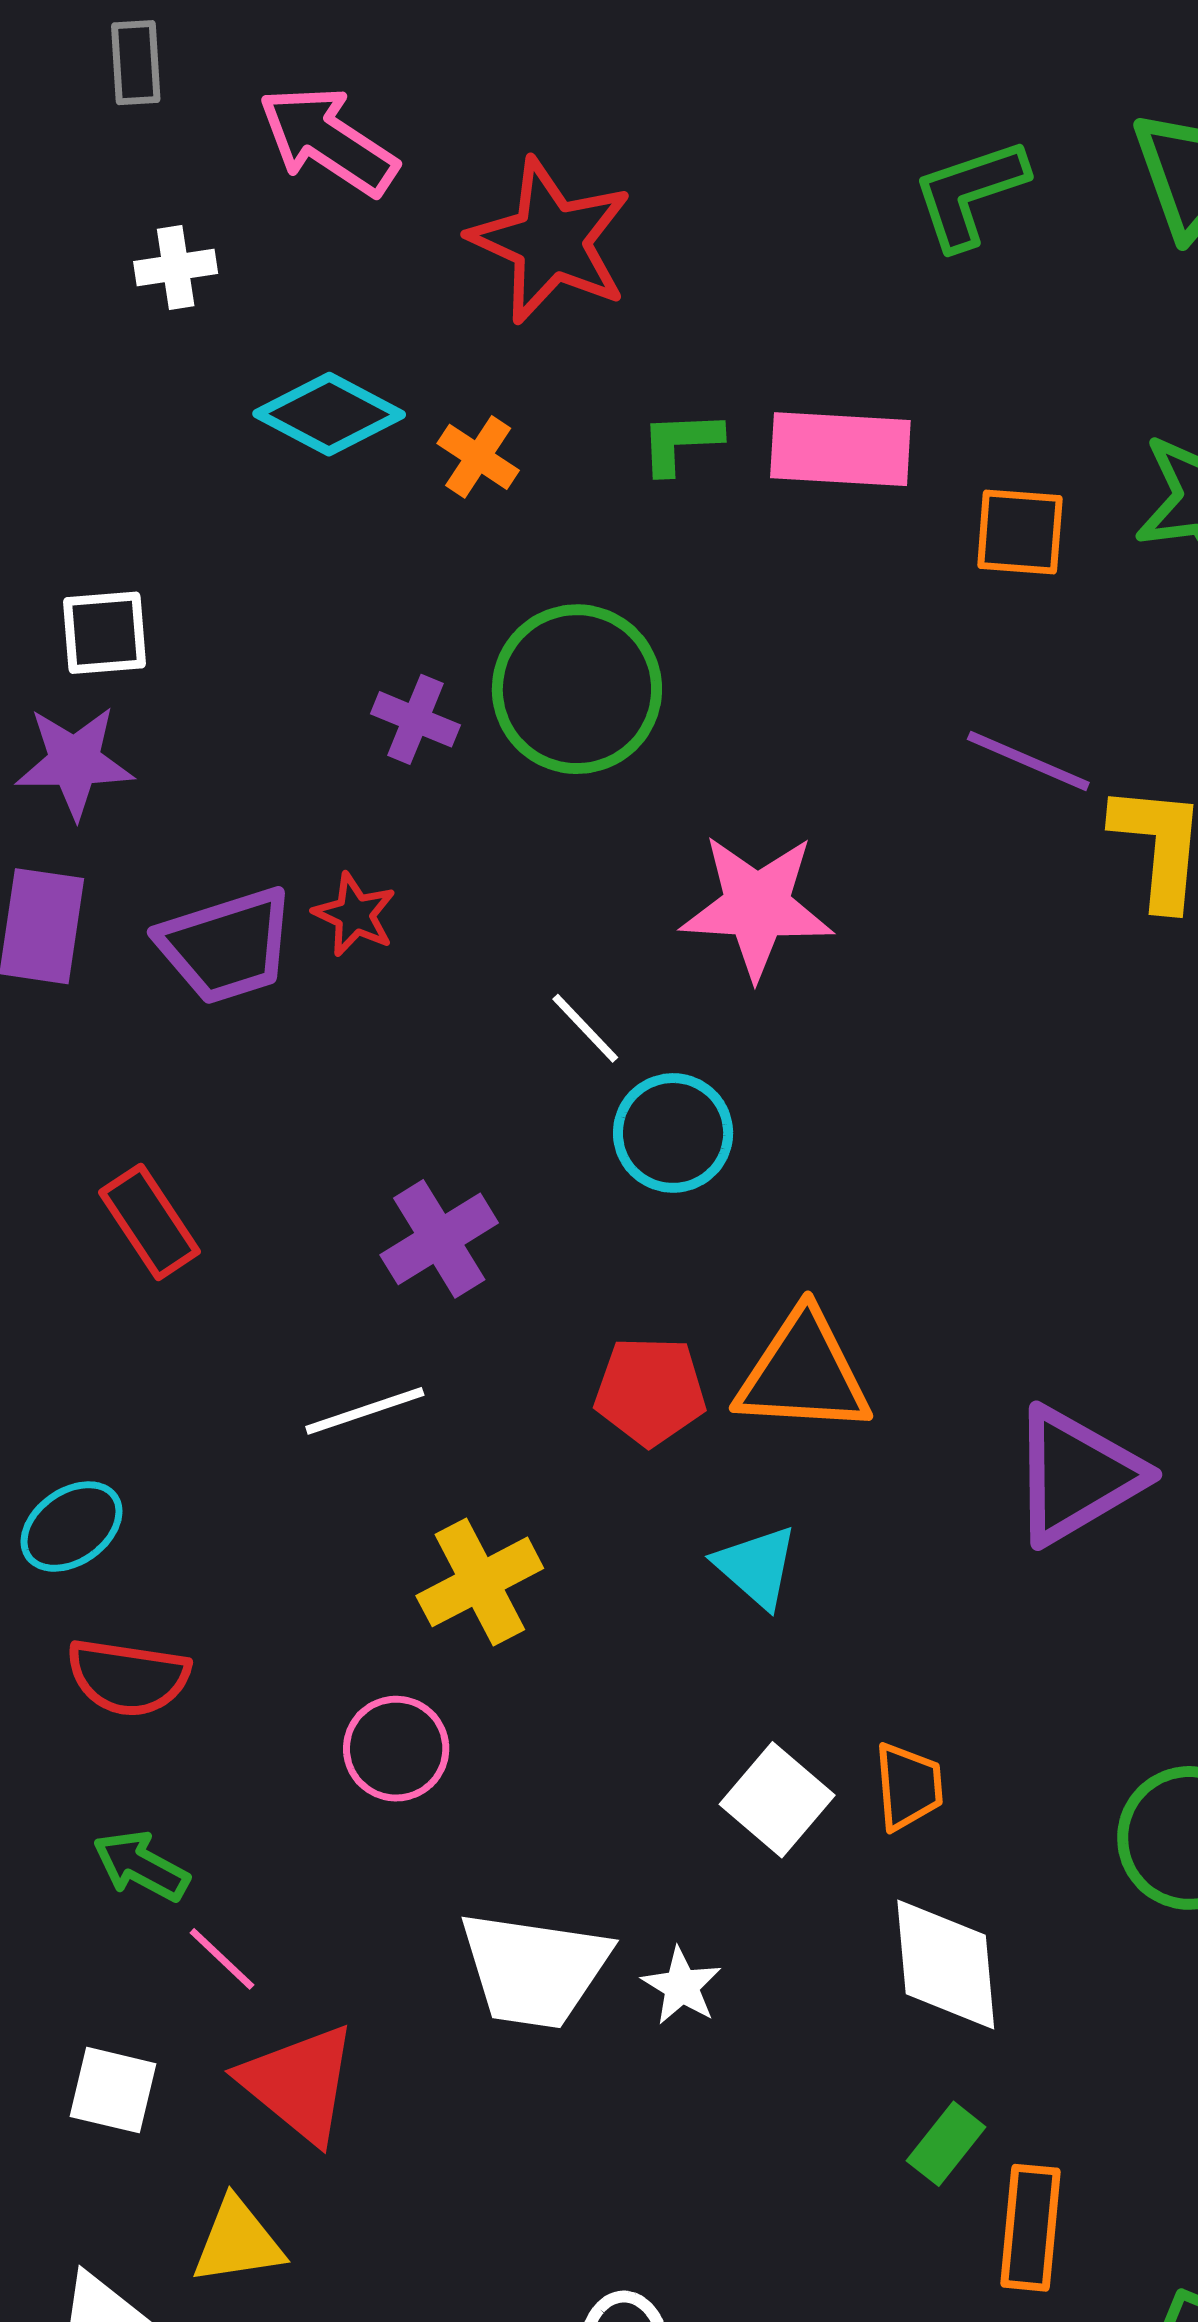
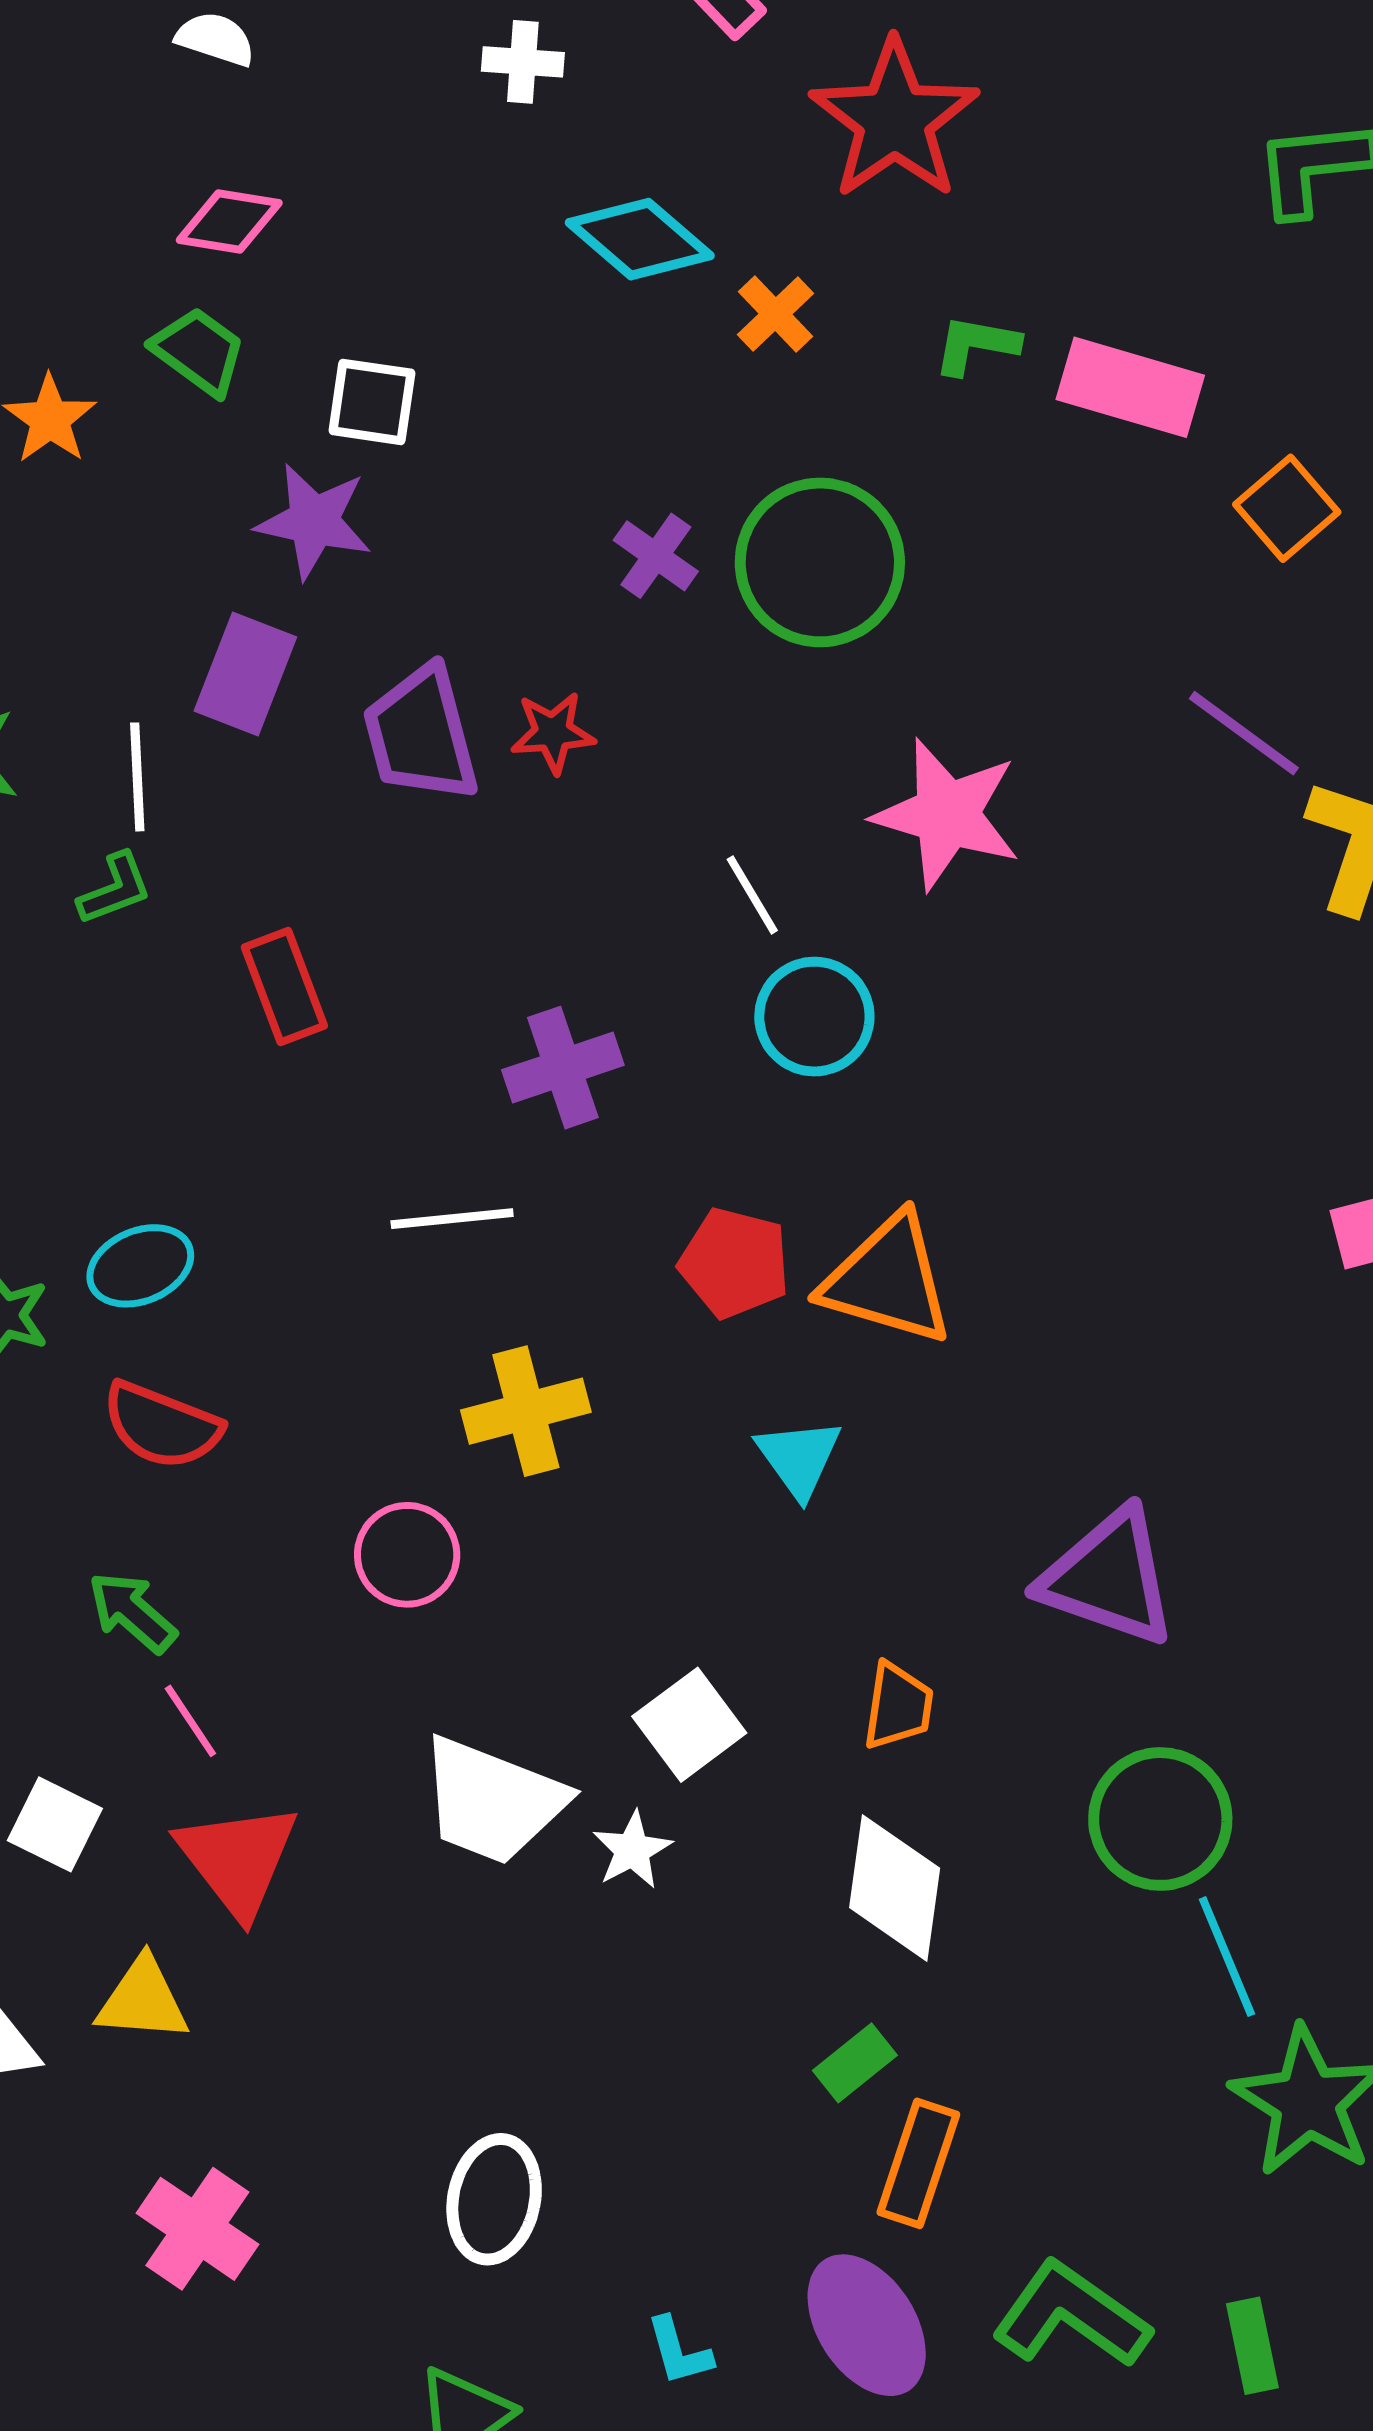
orange square: (1020, 532) -> (1287, 508), turned 32
red star: (355, 915) -> (553, 733), turned 30
purple trapezoid: (226, 946) -> (421, 734), turned 80
purple triangle: (1076, 1475) -> (1109, 1577), moved, turned 37
white square: (777, 1800) -> (689, 1725), moved

